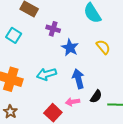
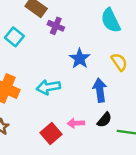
purple cross: (53, 29) -> (56, 26), moved
blue arrow: (78, 79) -> (100, 90), moved

